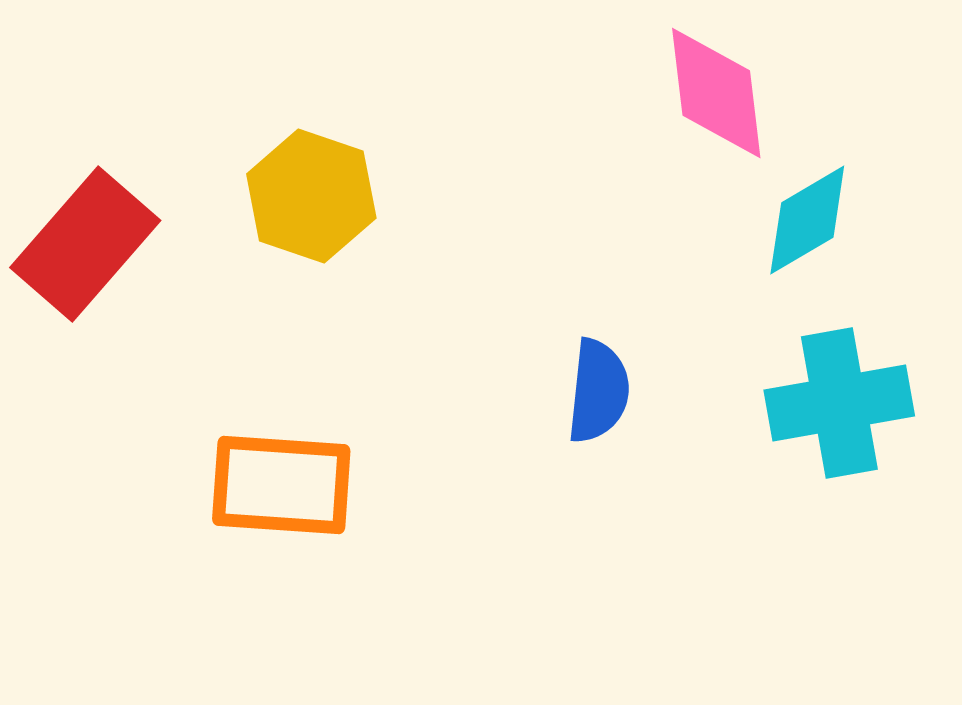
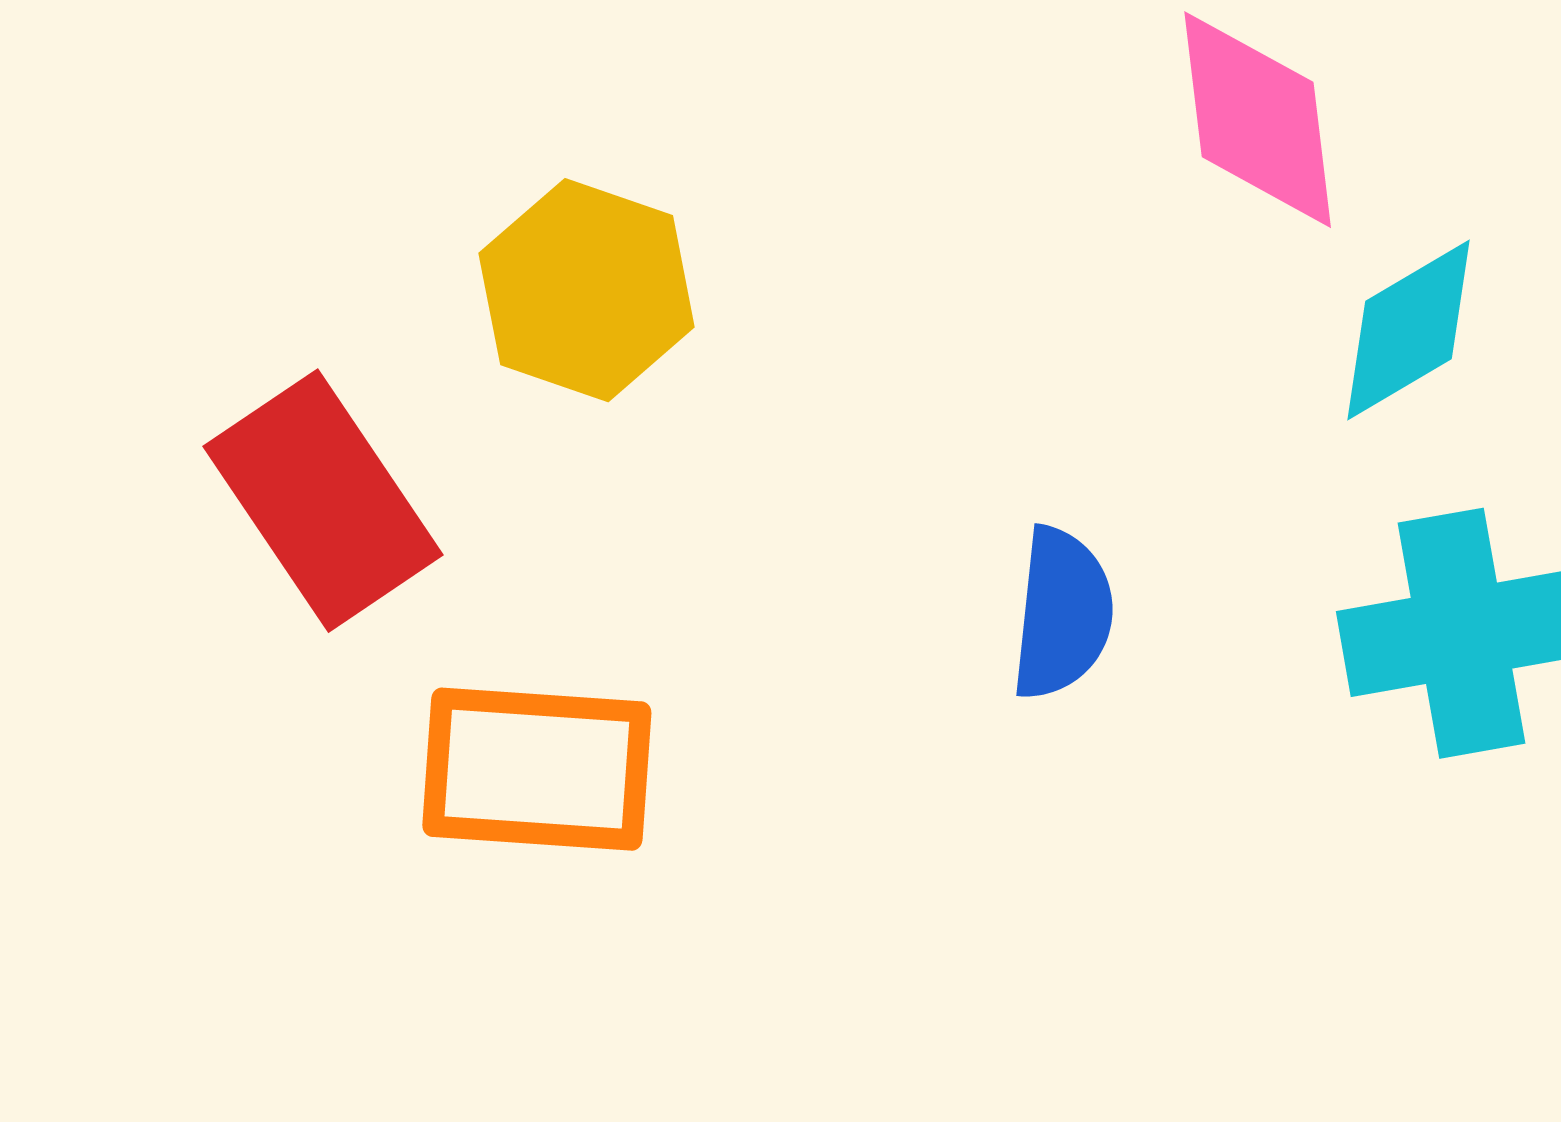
red rectangle: (85, 244) -> (323, 501), moved, turned -75

